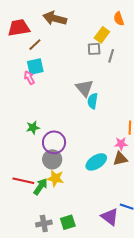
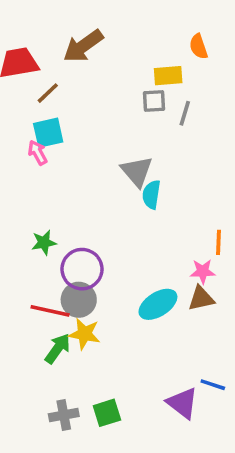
brown arrow: (55, 18) -> (83, 46), turned -50
yellow rectangle: (102, 35) -> (168, 76), turned 49
red line: (23, 181) -> (50, 311), moved

